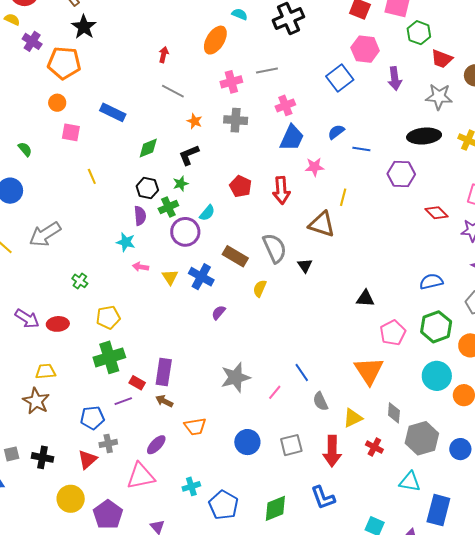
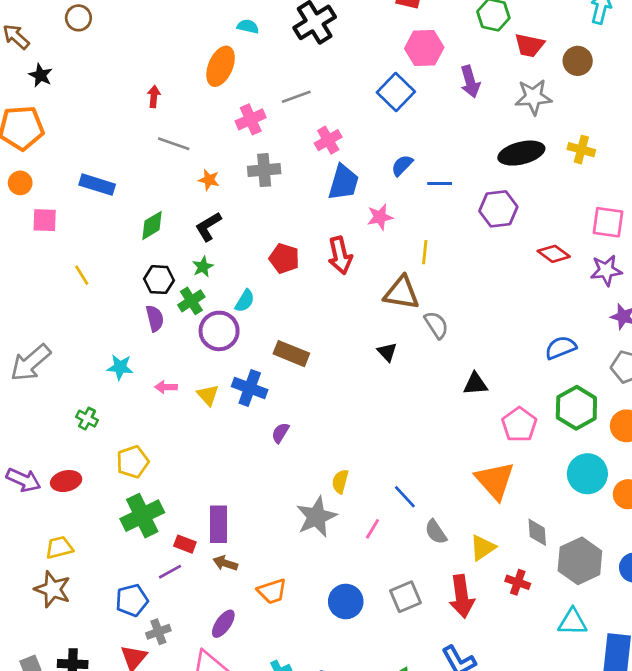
black star: (84, 27) -> (41, 75), size x0.7
cyan star: (126, 242) -> (120, 367), moved
gray semicircle: (275, 248) -> (436, 325), moved, size x0.7
yellow semicircle: (260, 288) -> (340, 481), moved

